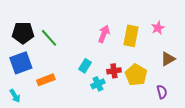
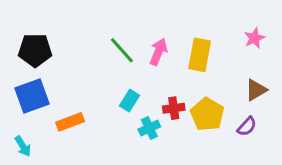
pink star: (158, 28) -> (254, 38), moved
green line: (49, 38) -> (122, 50), moved
purple semicircle: (162, 92) -> (247, 126), moved, turned 56

